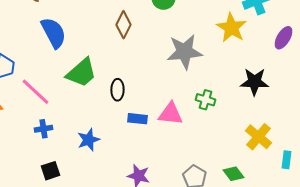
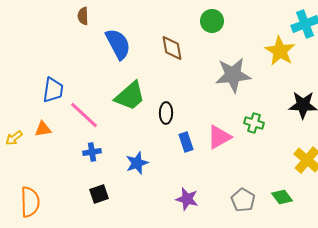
brown diamond: (124, 25) -> (172, 48), turned -36
blue semicircle: (54, 33) -> (118, 44), moved
pink triangle: (170, 114) -> (219, 137), turned -36
blue rectangle: (138, 119) -> (186, 142), turned 66

